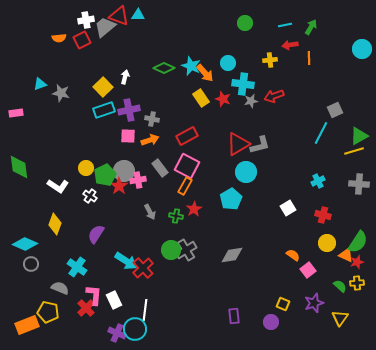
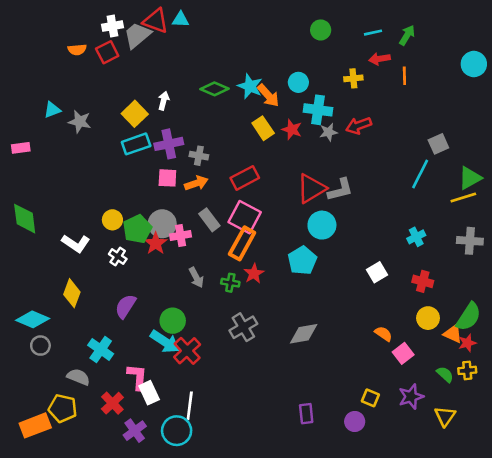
orange rectangle: (185, 186) -> (242, 243), size x1.4
green circle: (171, 250) -> (173, 321), moved
pink L-shape: (94, 295) -> (137, 377), moved
purple cross: (117, 333) -> (135, 431), moved, turned 30

